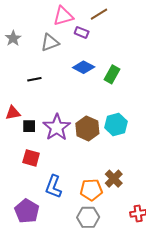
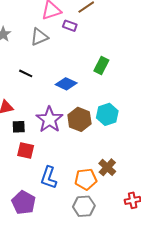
blue diamond: (84, 67) -> (66, 84), moved
black line: (34, 79) -> (26, 73), turned 40
black square: (29, 126) -> (19, 127), moved

